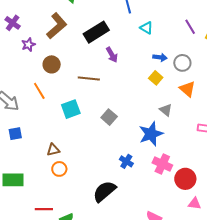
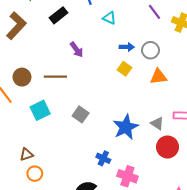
black rectangle: (96, 32) -> (58, 15), moved, size x0.7
brown circle: (52, 64) -> (22, 77), moved
orange triangle: (187, 89) -> (159, 77), turned -42
gray triangle: (166, 110) -> (157, 124), moved
pink cross: (162, 164) -> (127, 176), moved
red circle: (185, 179) -> (167, 147), moved

